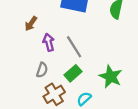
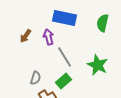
purple arrow: (49, 42) -> (49, 37), moved
green star: (111, 77) -> (98, 65), moved

